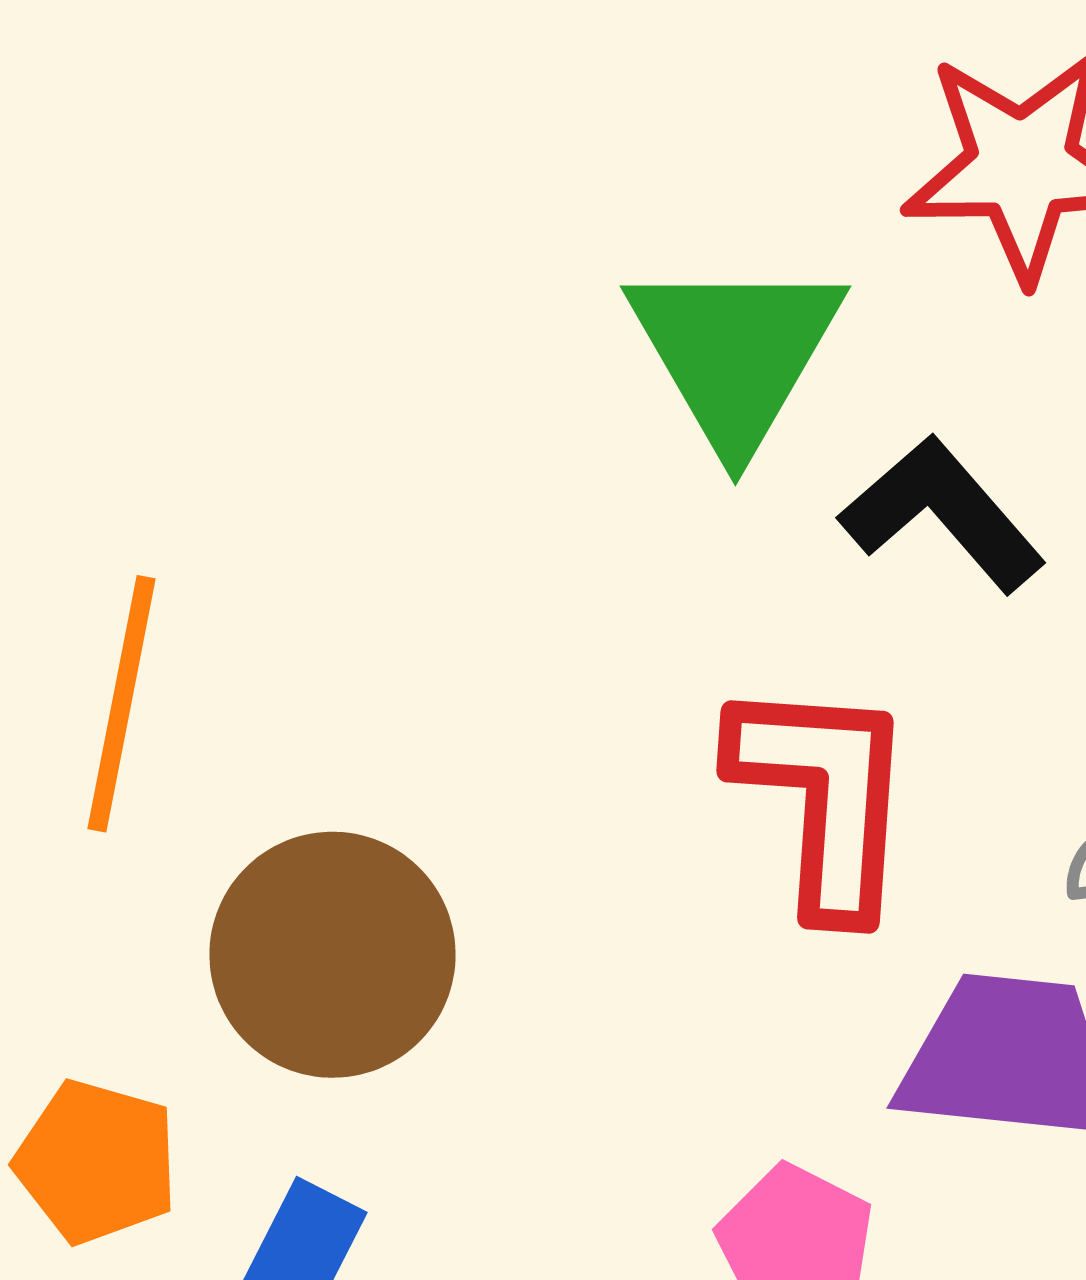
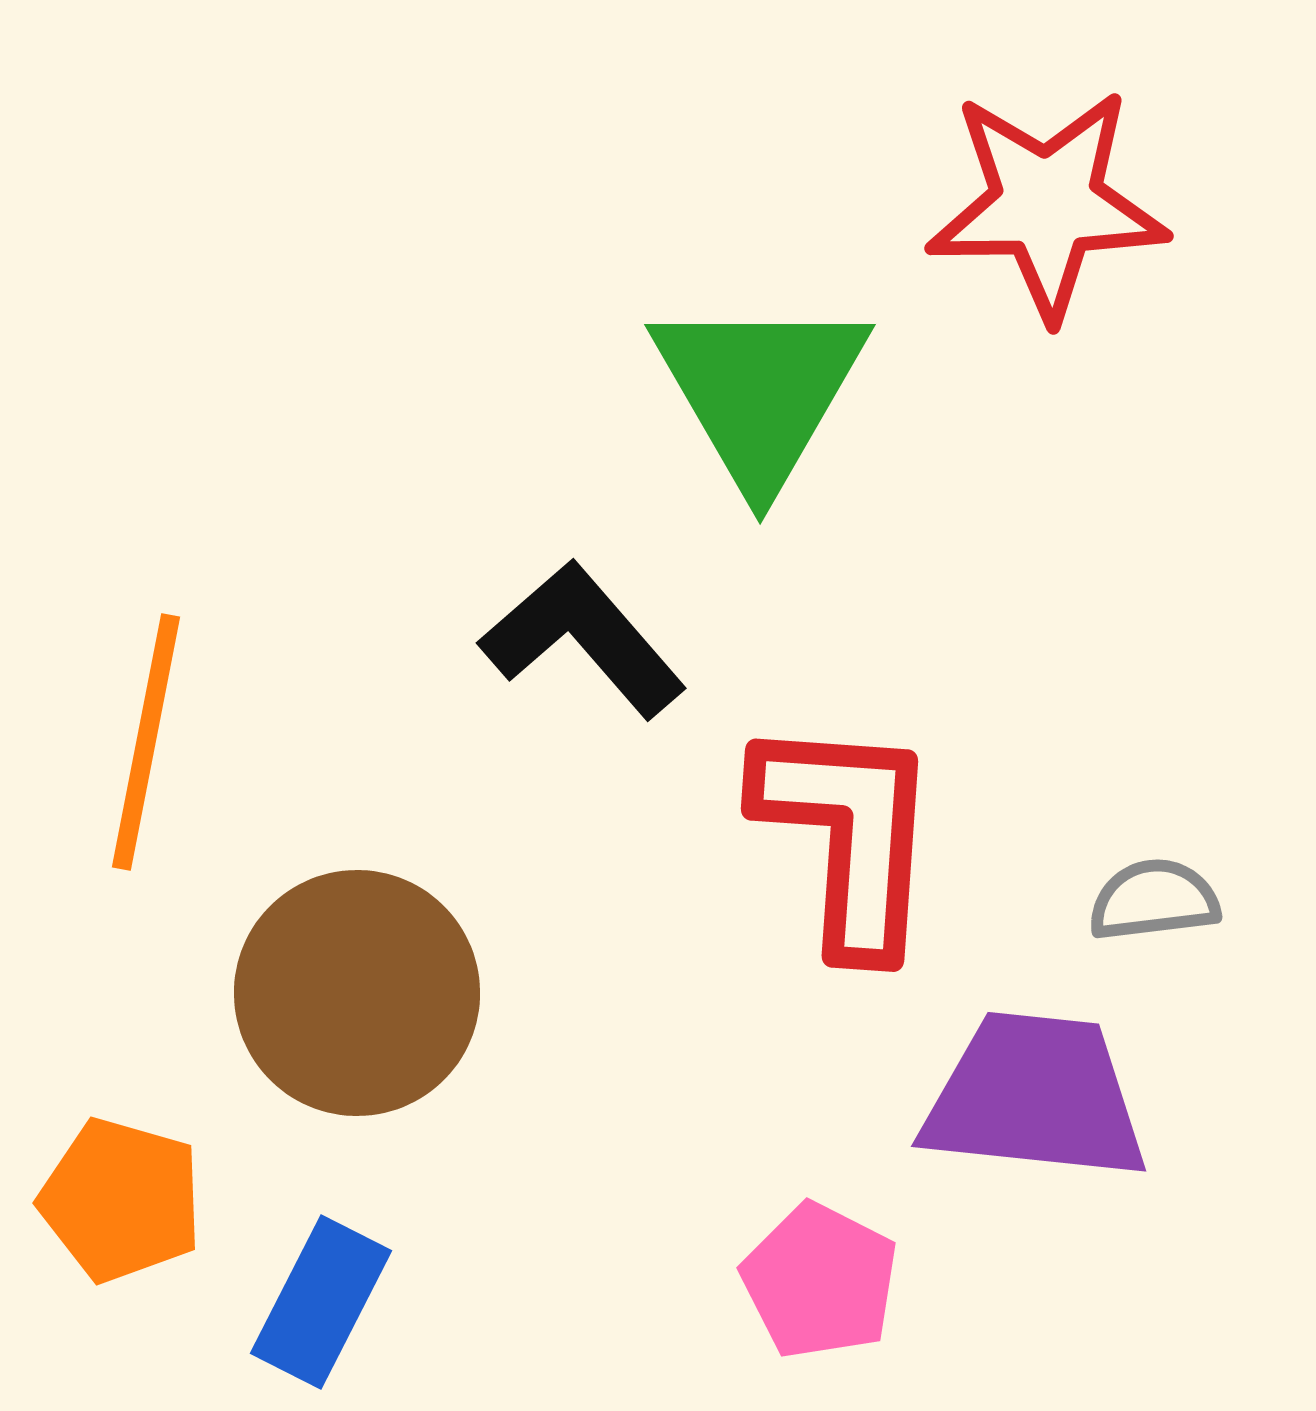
black L-shape: (942, 514) -> (583, 639), moved

